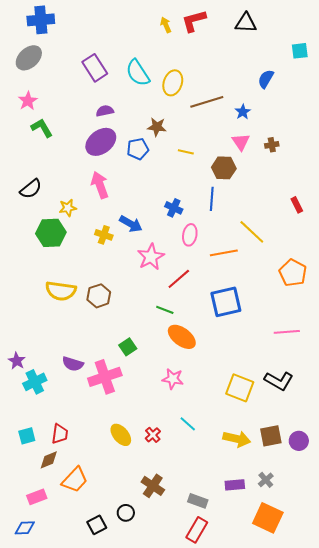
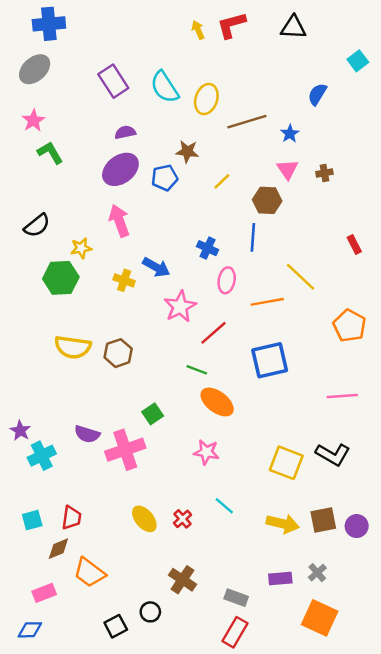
cyan square: (300, 51) -> (358, 61), turned -30
yellow line: (186, 152) -> (222, 181), turned -56
orange trapezoid: (75, 480) -> (89, 573), turned 84

